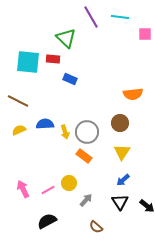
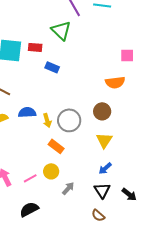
pink square: (145, 34) -> (127, 55), moved
green triangle: (66, 38) -> (61, 30), moved
orange rectangle: (84, 156) -> (56, 146), moved
brown semicircle: (96, 227) -> (98, 215), moved

